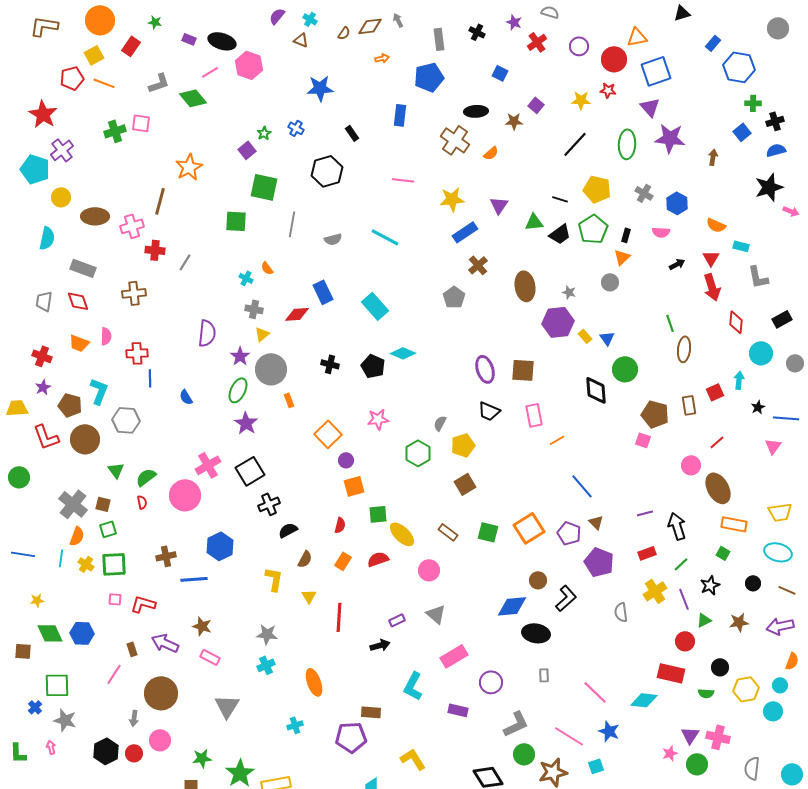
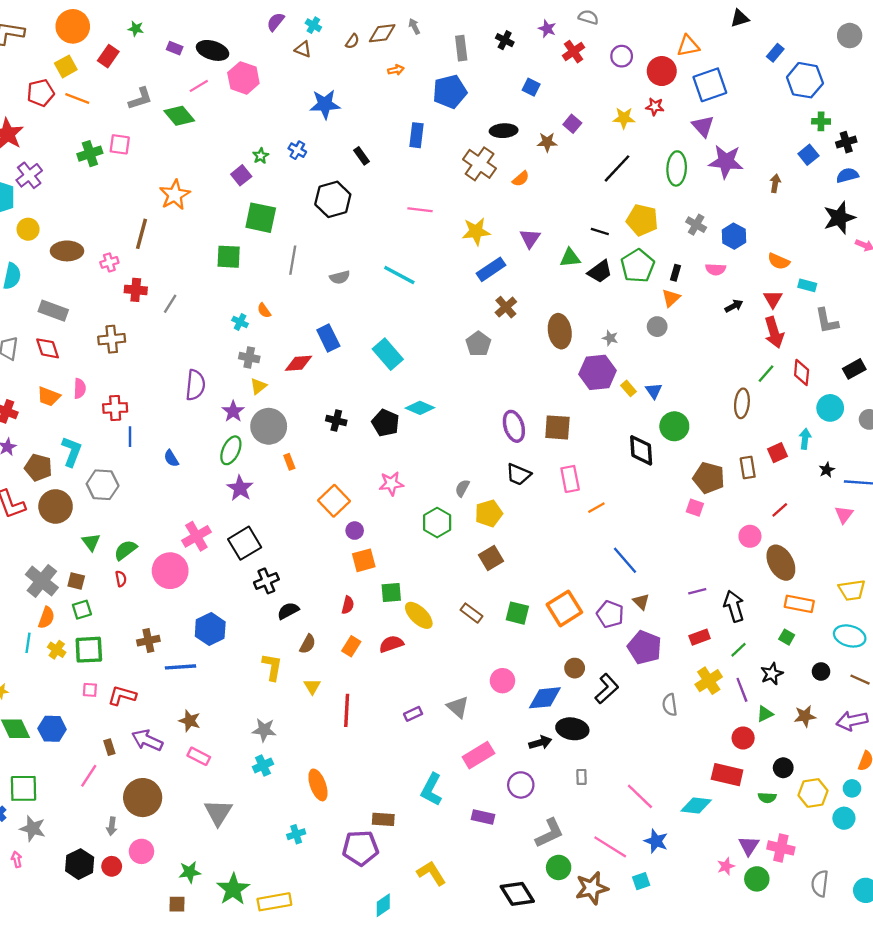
pink cross: (132, 226) -> (109, 262), size x0.7
green line: (670, 323) -> (766, 374), moved, turned 60
pink circle: (429, 570) -> (502, 681), moved
black arrow: (380, 645) -> (540, 743), moved

